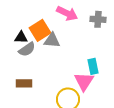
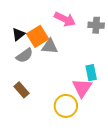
black triangle: (21, 37) -> (18, 34), moved, turned -40
brown rectangle: (24, 83) -> (21, 90), turned 49

